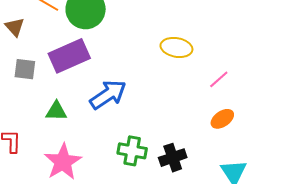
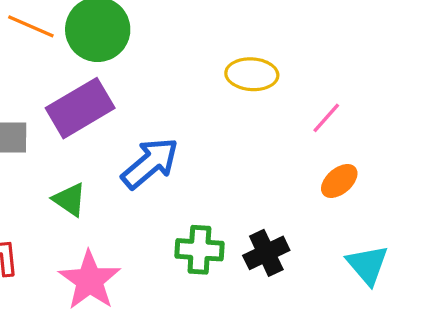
green triangle: (56, 111) -> (70, 199), turned 40

